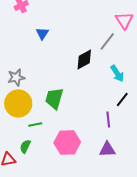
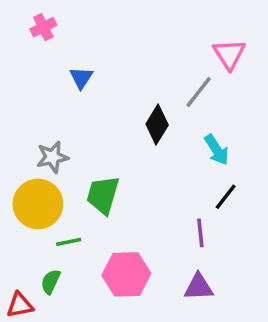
black diamond: (84, 59) -> (157, 125), turned -30
gray star: (16, 77) -> (52, 157), moved

